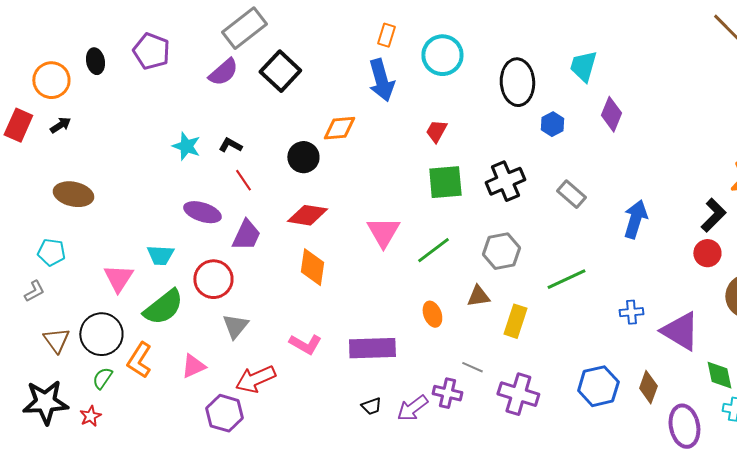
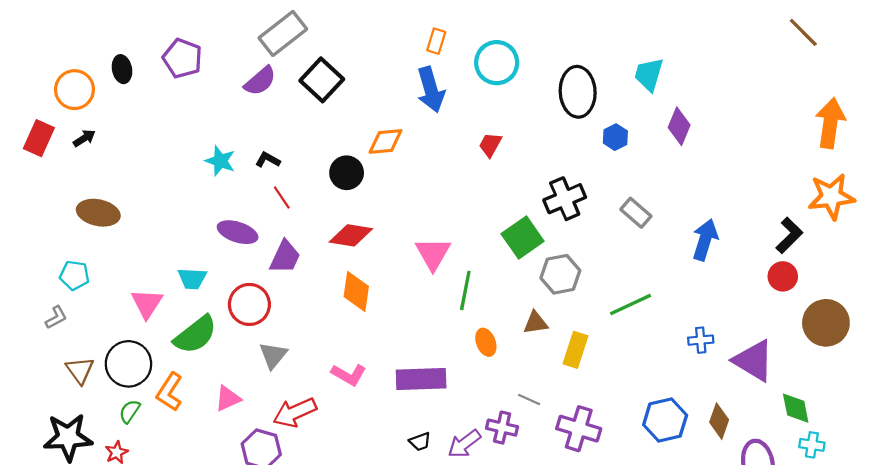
green square: (445, 182) -> (523, 238), moved, turned -30
green line: (433, 250) -> (465, 290), moved, turned -42

